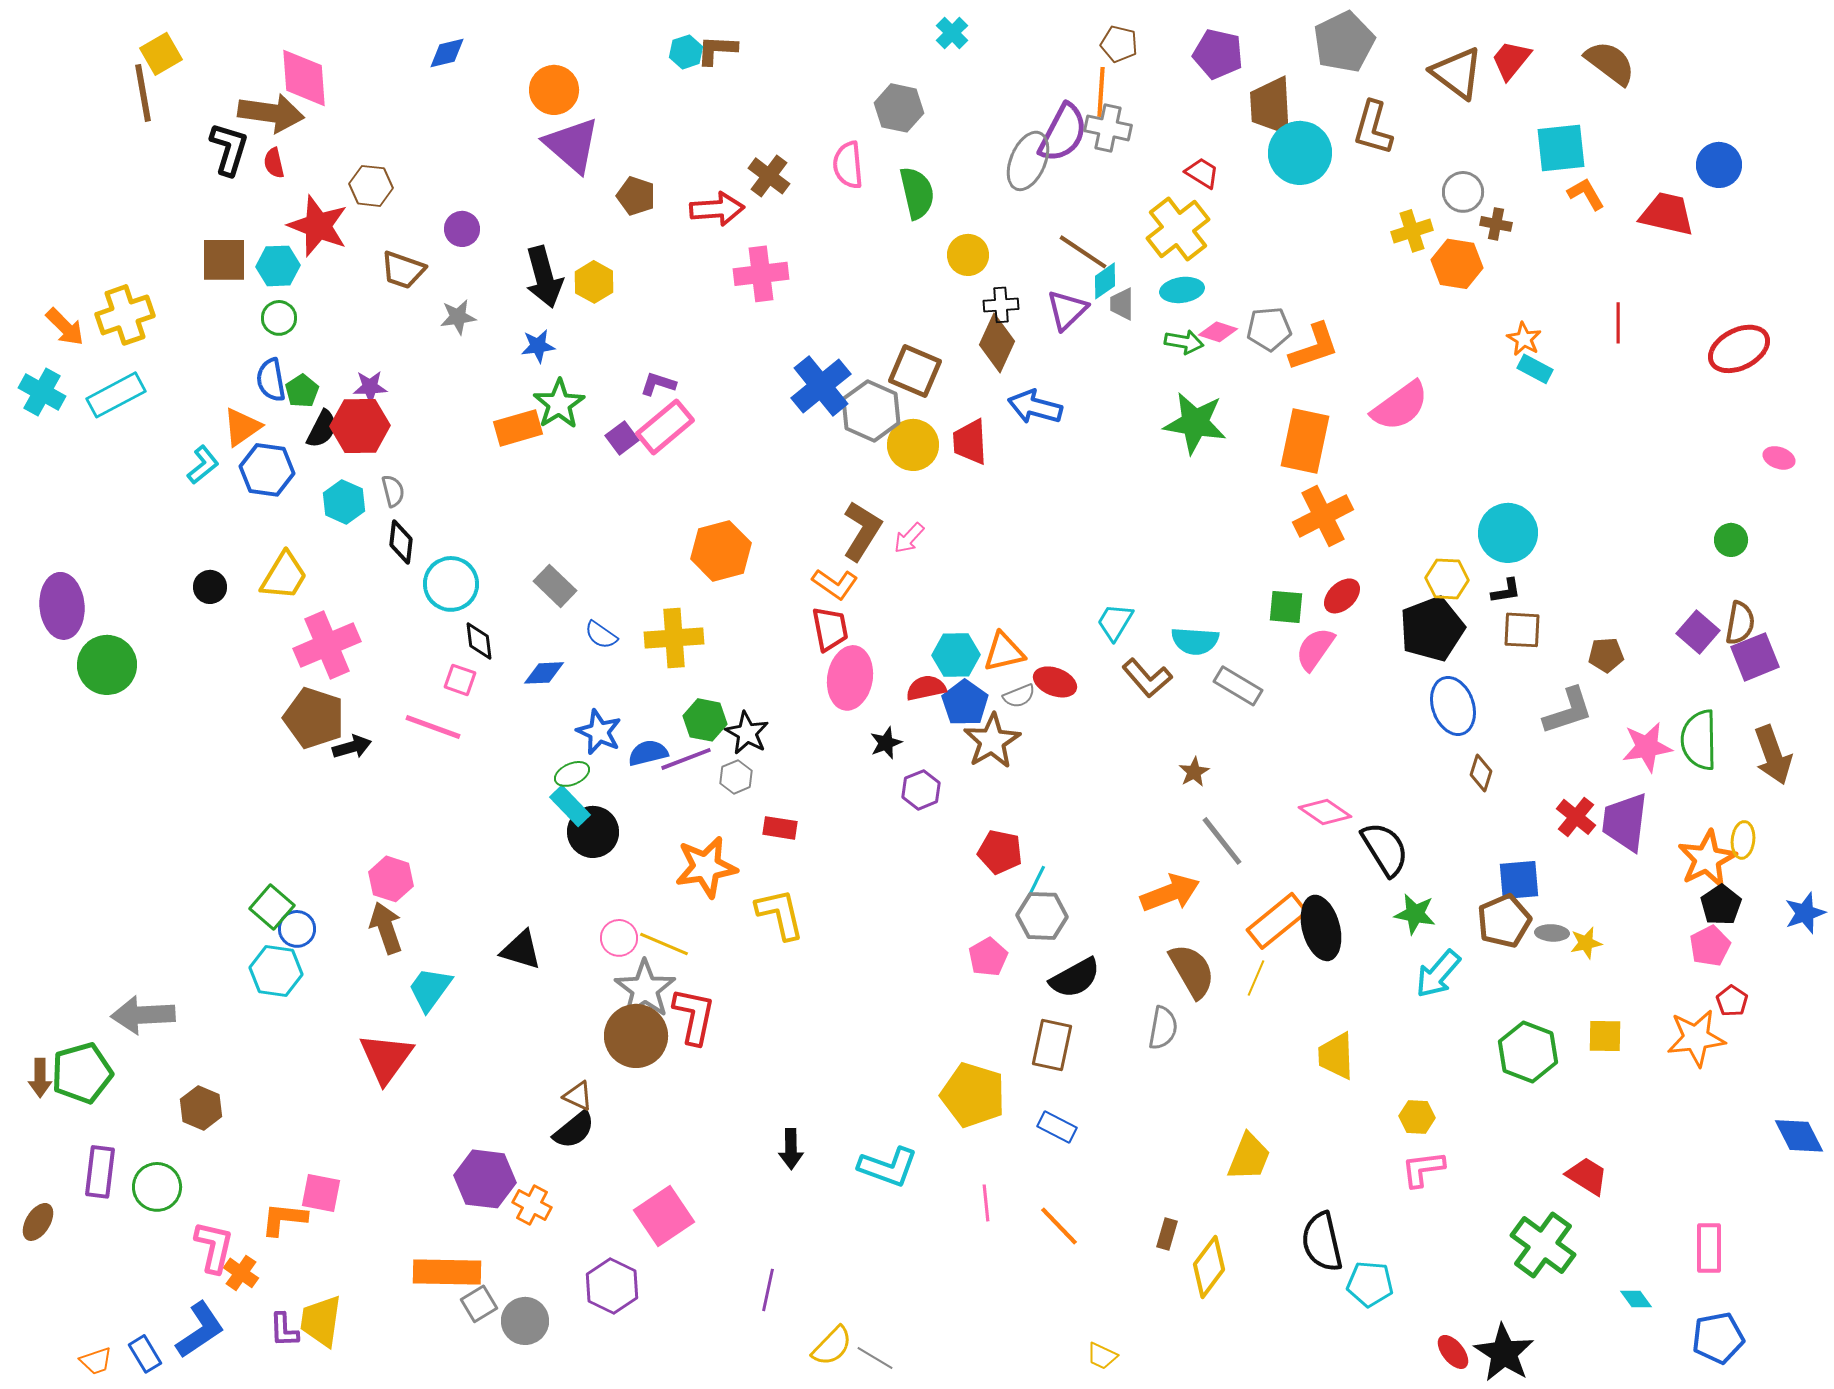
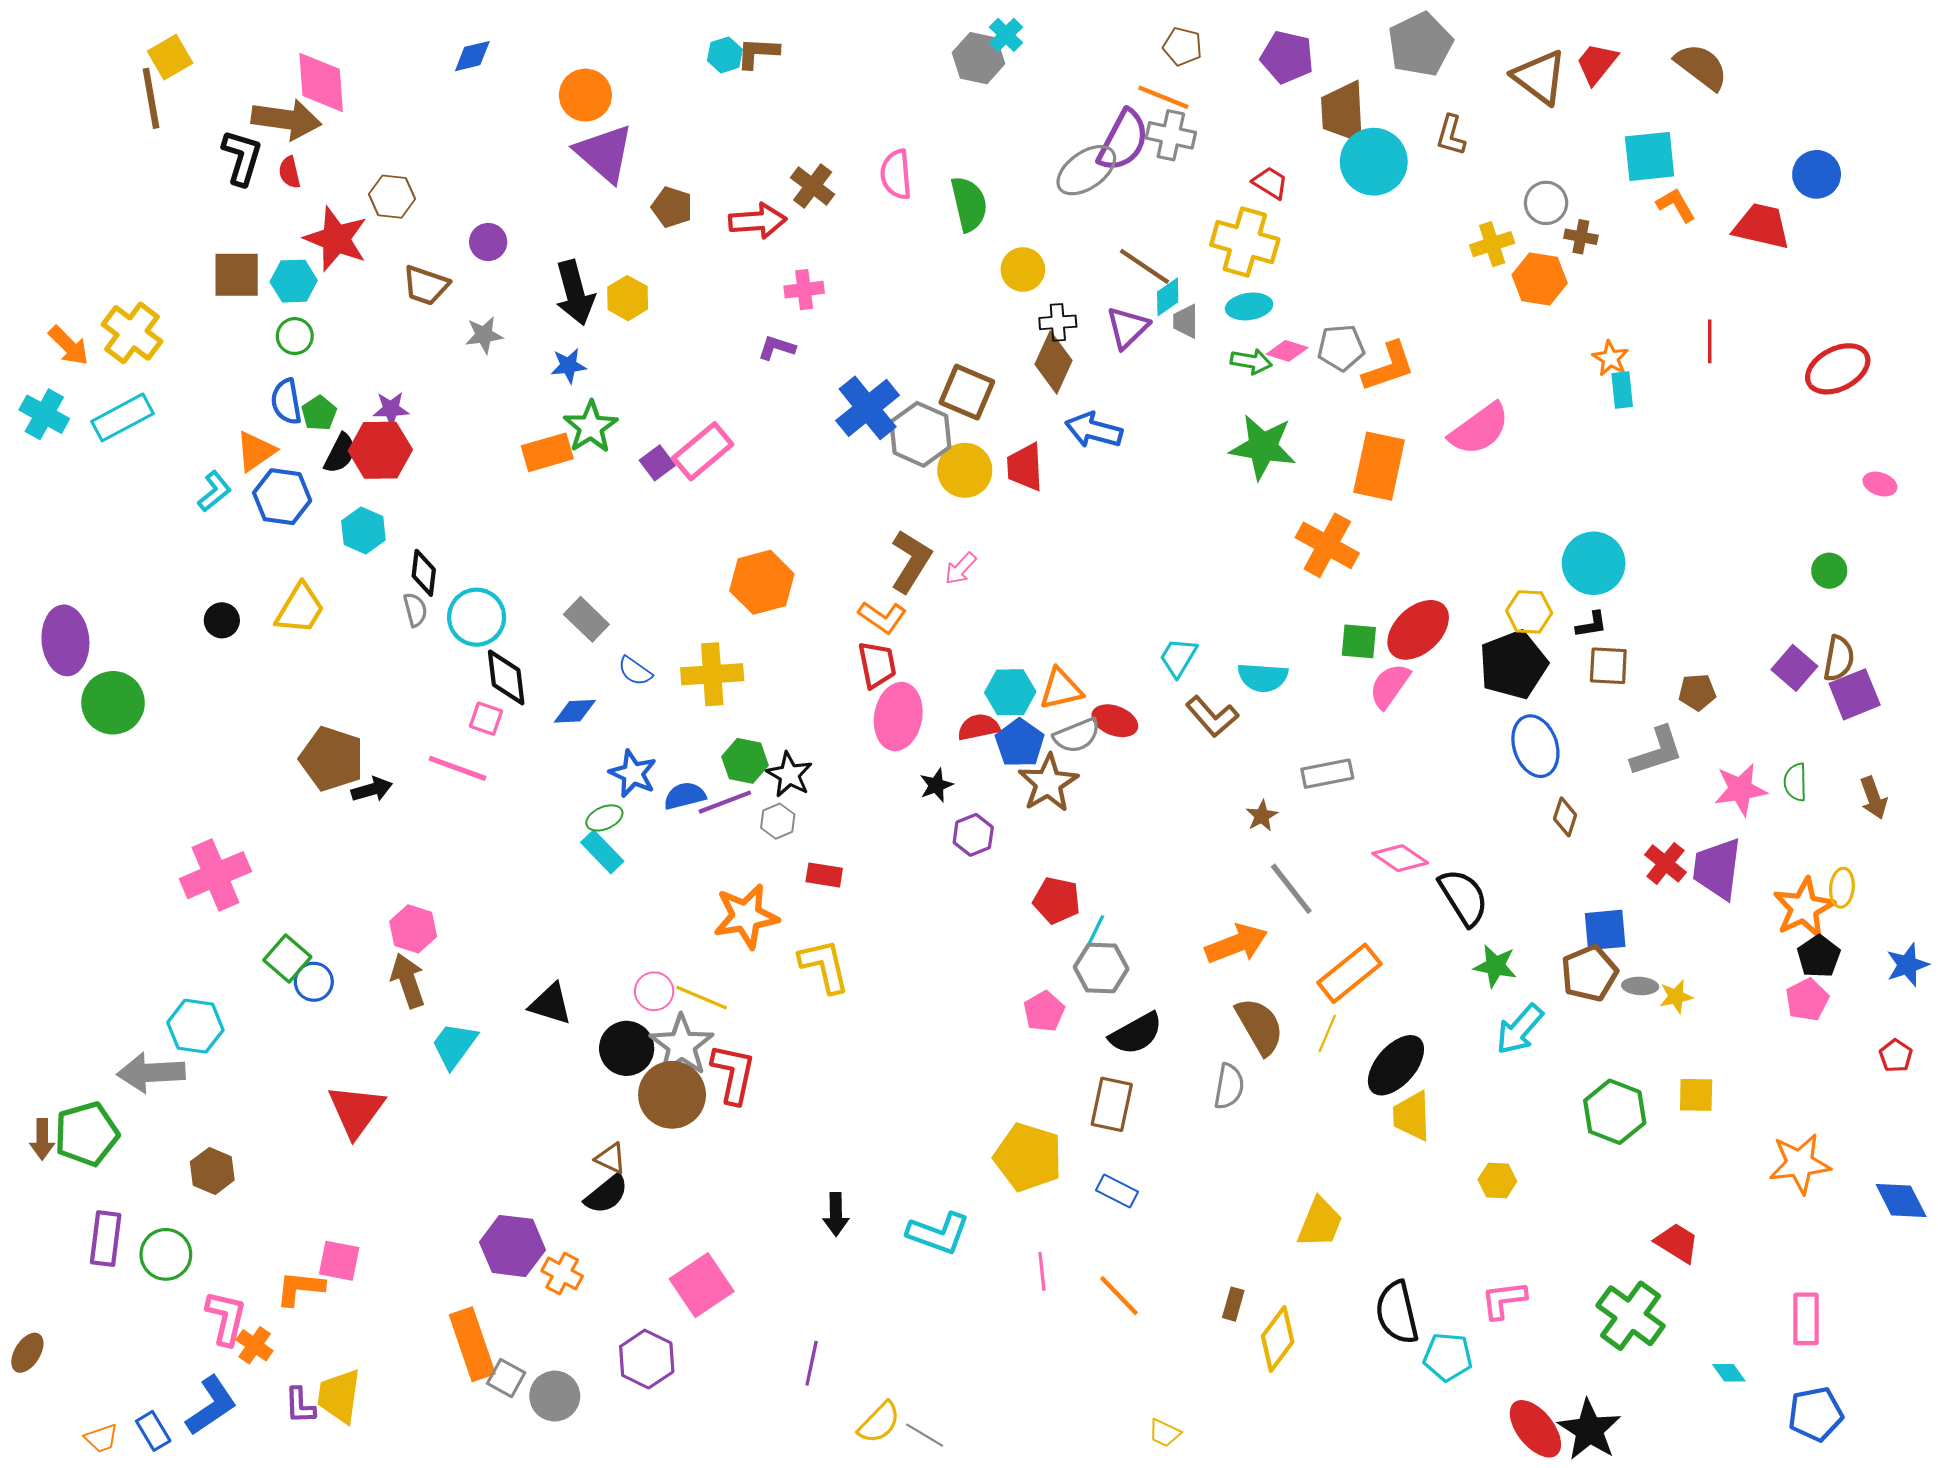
orange line: (1101, 92) -> (1163, 97), turned -72
gray hexagon: (899, 108) -> (979, 58), moved
brown L-shape: (1373, 128) -> (1451, 135), size x0.7
gray ellipse: (1028, 161) -> (1086, 170), turned 32
yellow cross: (1178, 229) -> (1245, 242), turned -36
pink cross: (761, 274) -> (804, 290), size x0.7
yellow cross: (125, 315) -> (132, 333), turned -34
cyan rectangle: (1535, 369) -> (1622, 390), turned 56
purple L-shape: (658, 384) -> (777, 348), moved
gray semicircle: (393, 491) -> (415, 610), moved
orange cross: (1323, 516) -> (1327, 545), moved, turned -34
red ellipse: (1342, 596) -> (1418, 630), size x1.6
black diamond: (479, 641) -> (506, 677), size x1.4
pink cross: (327, 645) -> (216, 875), moved
gray rectangle: (1238, 686) -> (1327, 774), moved, turned -42
gray semicircle: (1019, 696) -> (1077, 736), size x1.4
green semicircle: (1699, 740) -> (1795, 782), size x0.6
brown arrow: (1773, 755) -> (1874, 798), size x0.7
black circle: (593, 832) -> (627, 1048), moved
black ellipse: (1321, 928) -> (1396, 1065), moved, turned 56
cyan hexagon: (276, 971) -> (195, 1026), moved
red pentagon: (1732, 1001) -> (1896, 1056), moved
orange star: (1696, 1038) -> (1800, 1164), moved
red triangle: (386, 1058) -> (356, 1111), moved
pink L-shape: (1423, 1169) -> (1504, 1300), moved
brown ellipse: (38, 1222) -> (27, 1353), moved
orange rectangle: (447, 1272) -> (472, 1344), turned 70
gray square: (479, 1304) -> (506, 1378), turned -30
red ellipse: (1453, 1352) -> (1535, 1429), size x1.6

